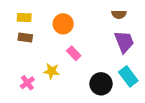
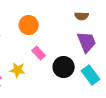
black circle: (101, 84) -> (64, 67), moved

